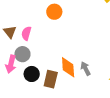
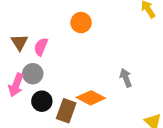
orange diamond: (68, 67) -> (91, 98), turned -65
gray arrow: (85, 69) -> (126, 78), moved

